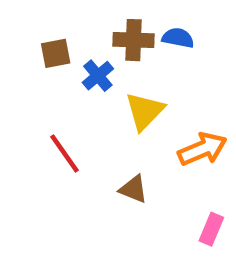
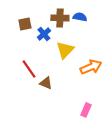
brown triangle: (133, 189) -> (46, 83), moved
pink rectangle: (211, 229) -> (86, 110), moved

